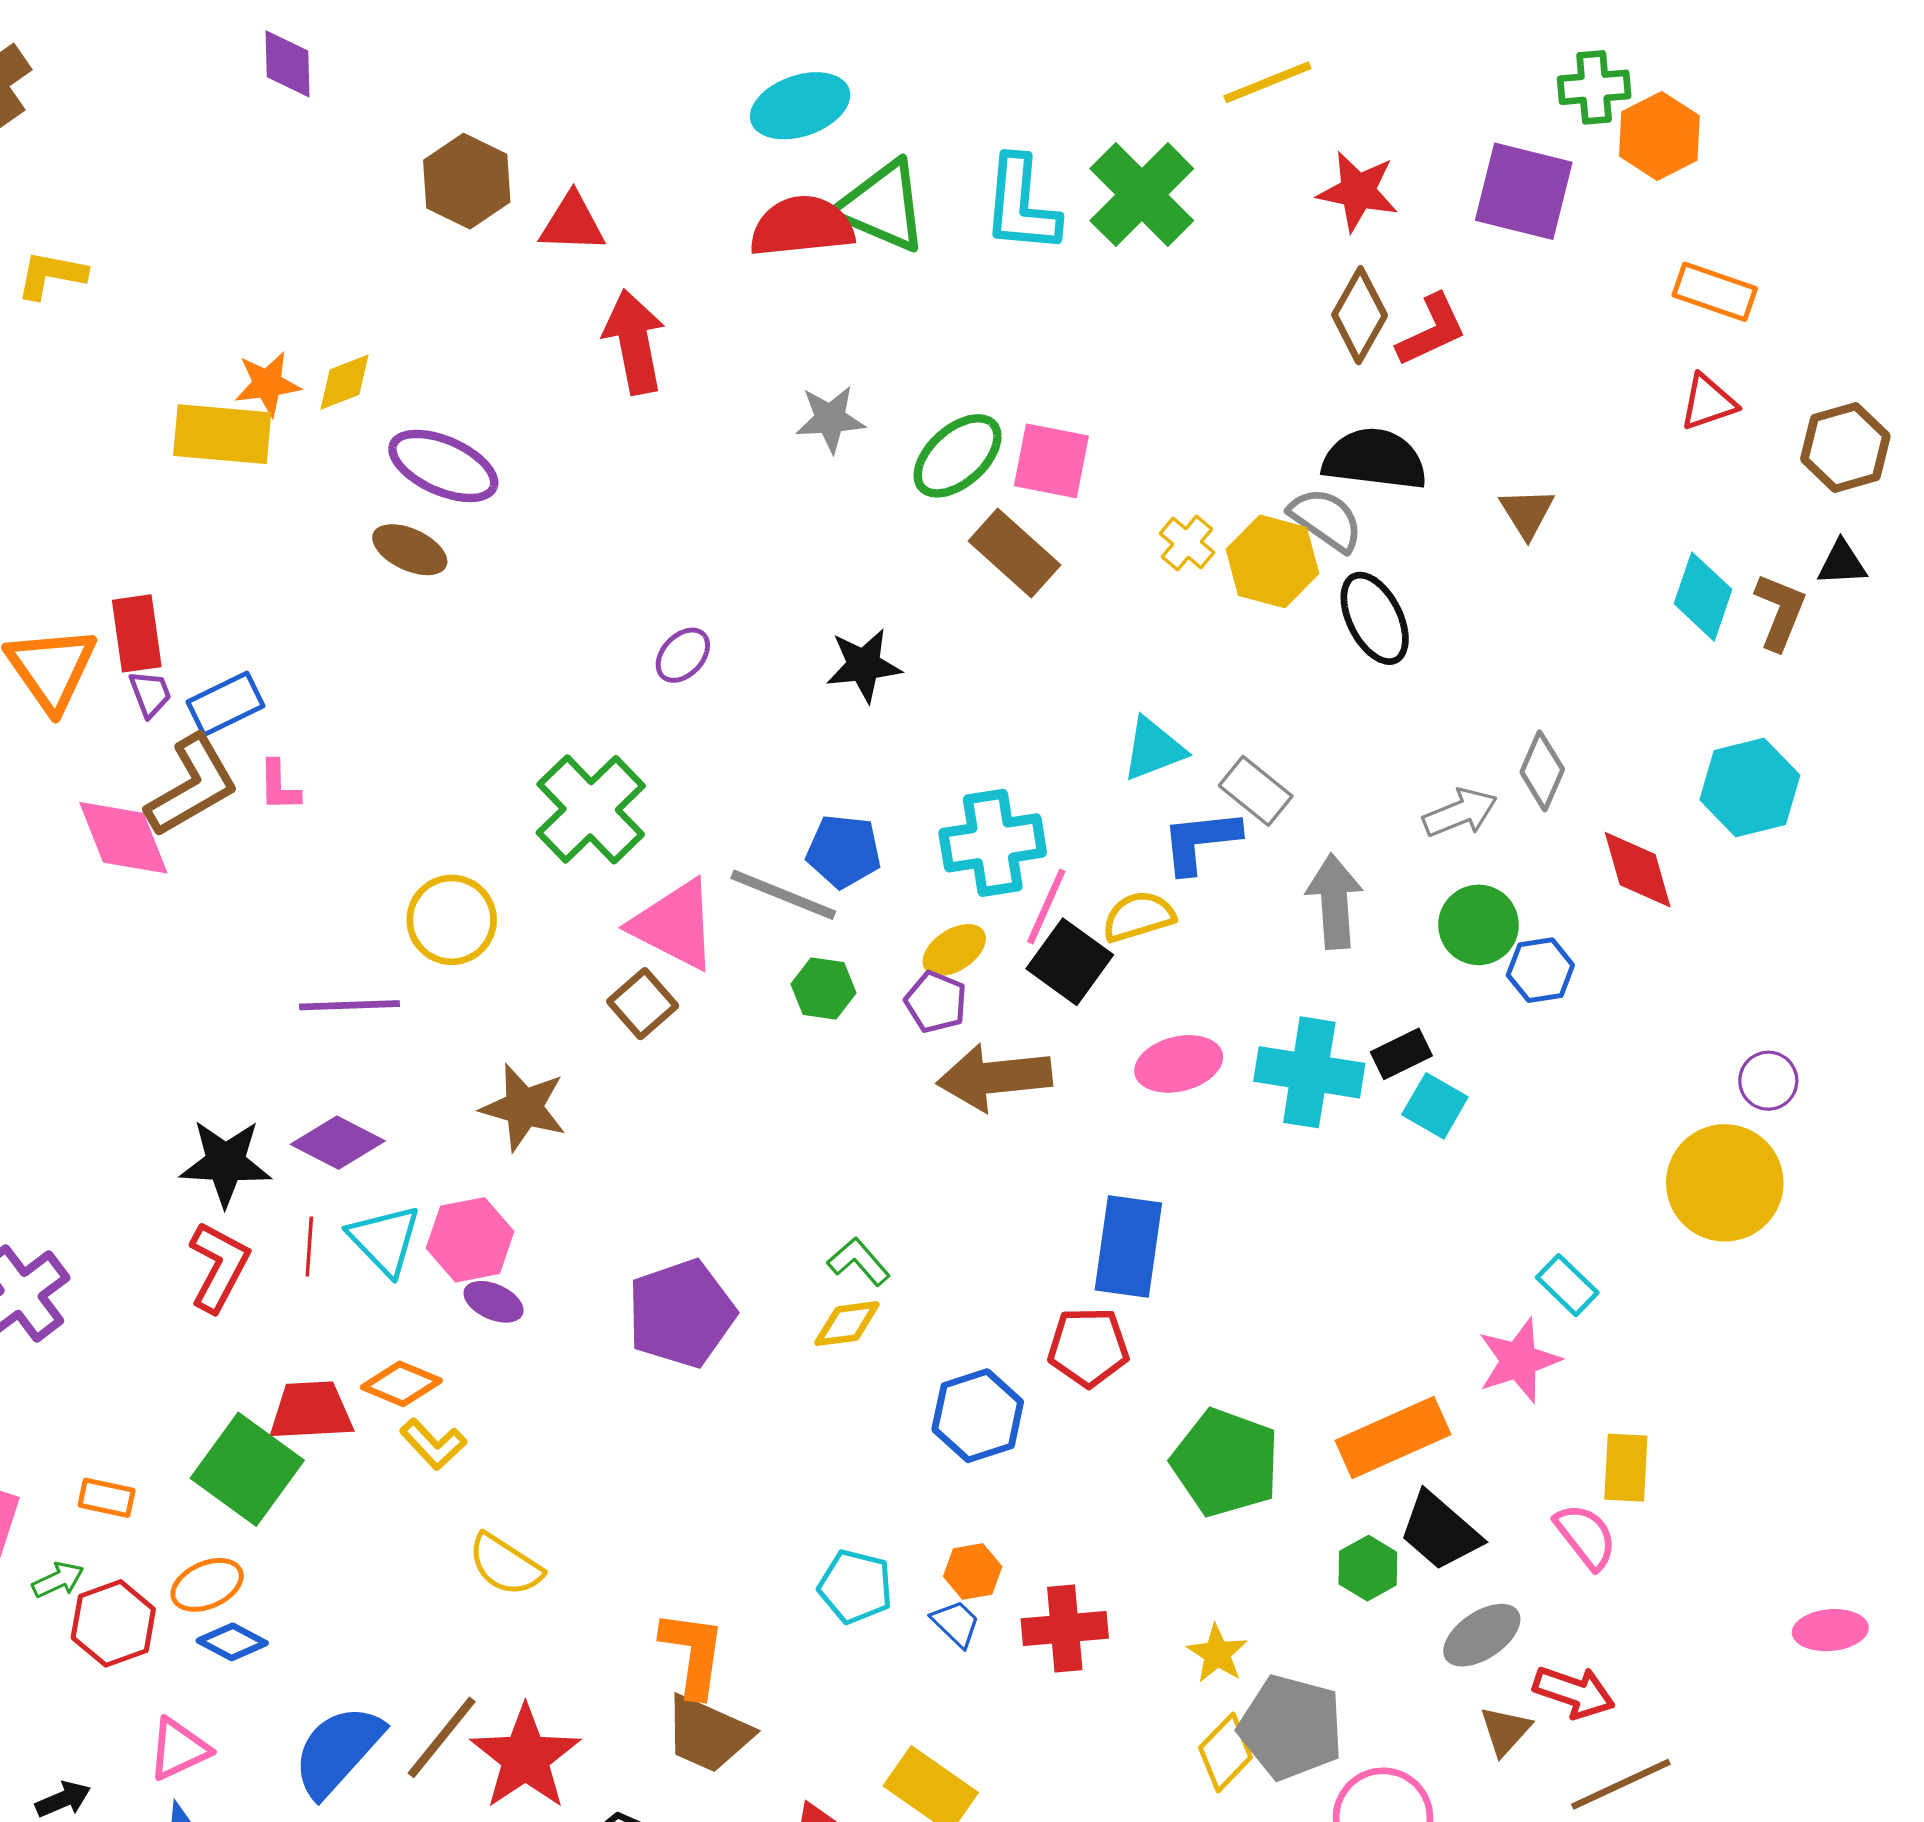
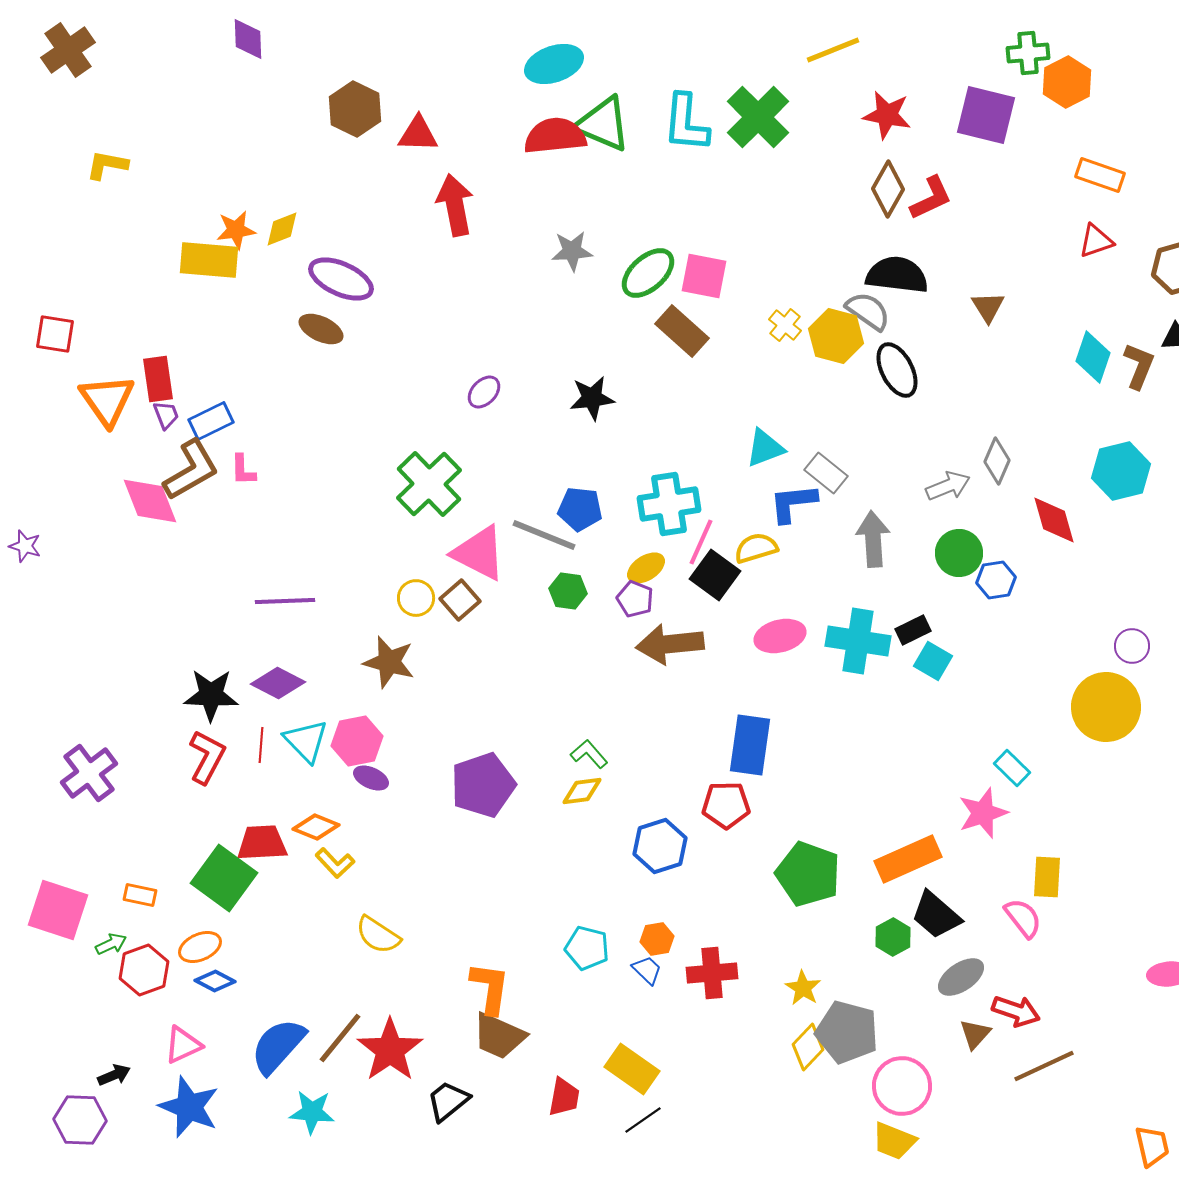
yellow circle: (452, 920) -> (416, 598), moved, size x0.7

